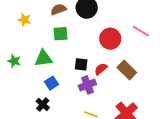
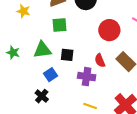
black square: (81, 64) -> (67, 55), moved
red semicircle: (101, 69) -> (100, 61), turned -72
purple cross: (87, 85) -> (87, 77), turned 30

